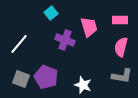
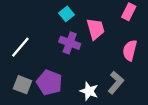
cyan square: (51, 13) -> (66, 14), moved
pink rectangle: (120, 20) -> (129, 12), moved, turned -63
gray L-shape: (122, 76) -> (116, 83), moved, turned -60

